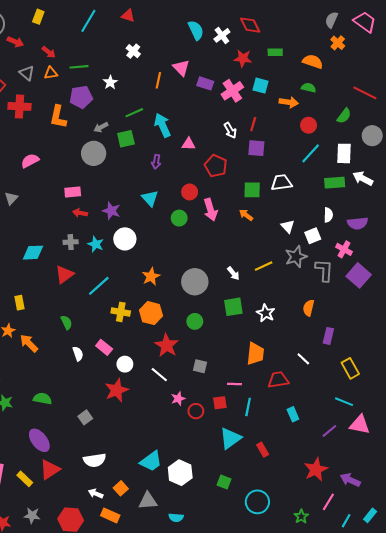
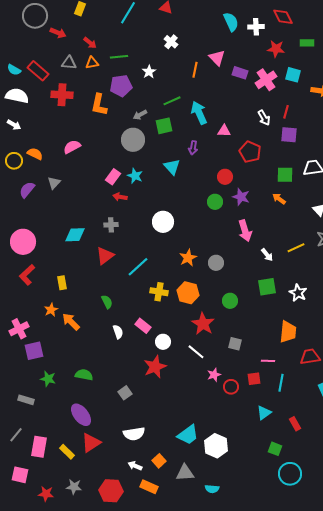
white cross: (222, 35) -> (256, 27), turned 35
gray triangle: (27, 73) -> (69, 63), turned -35
pink rectangle: (73, 192) -> (113, 177), turned -49
cyan triangle: (150, 198) -> (172, 167), moved
pink arrow: (210, 210) -> (245, 231), moved
purple star: (111, 211) -> (241, 197), moved
cyan star: (96, 244) -> (135, 176), moved
gray circle: (195, 282) -> (216, 263), moved, size x0.6
cyan triangle: (230, 438) -> (264, 413), size x0.7
green square: (224, 482) -> (275, 449), moved

